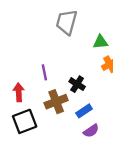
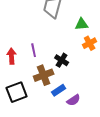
red arrow: (19, 92) -> (12, 56), moved
blue rectangle: (84, 111) -> (59, 90), moved

